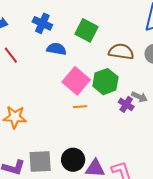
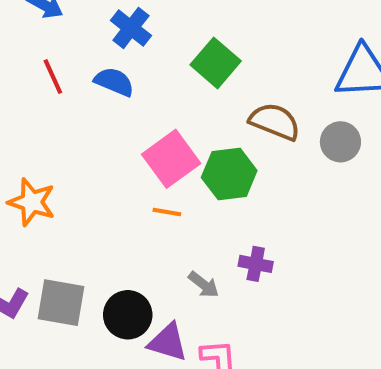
blue semicircle: (56, 49) -> (114, 82), moved
gray arrow: (139, 97) -> (204, 285), moved
purple cross: (126, 104) -> (256, 264), moved, turned -35

